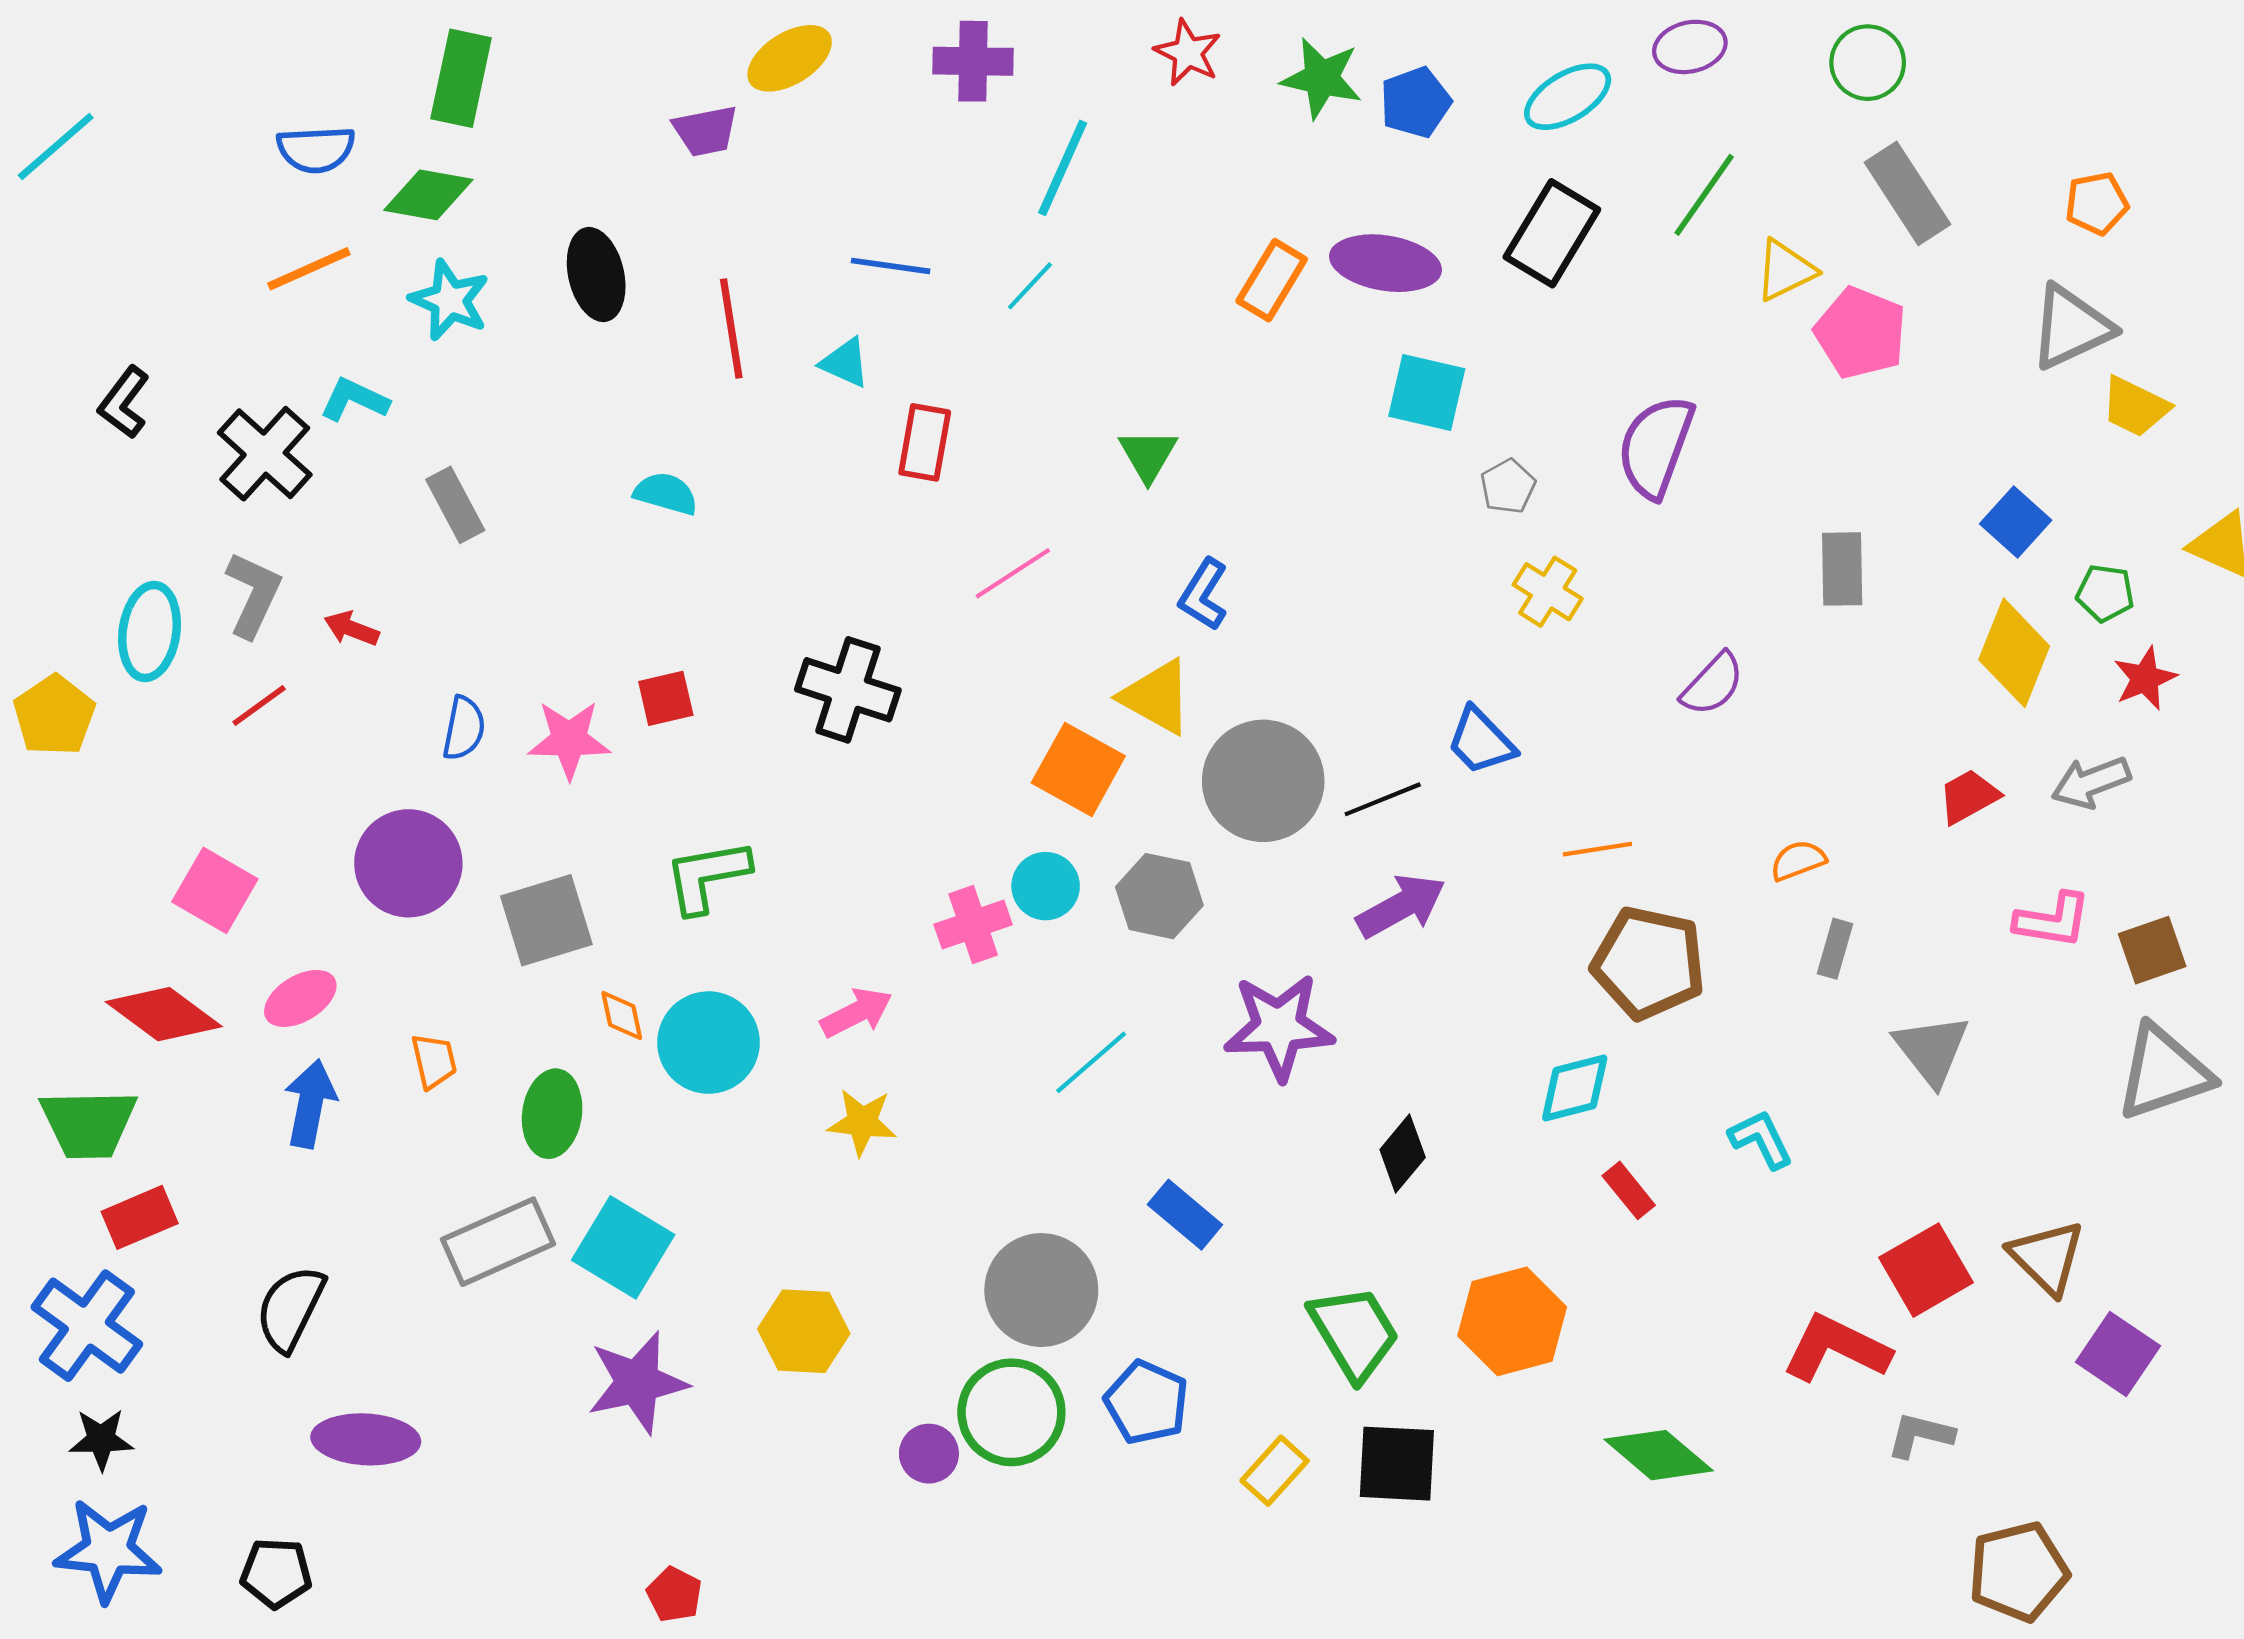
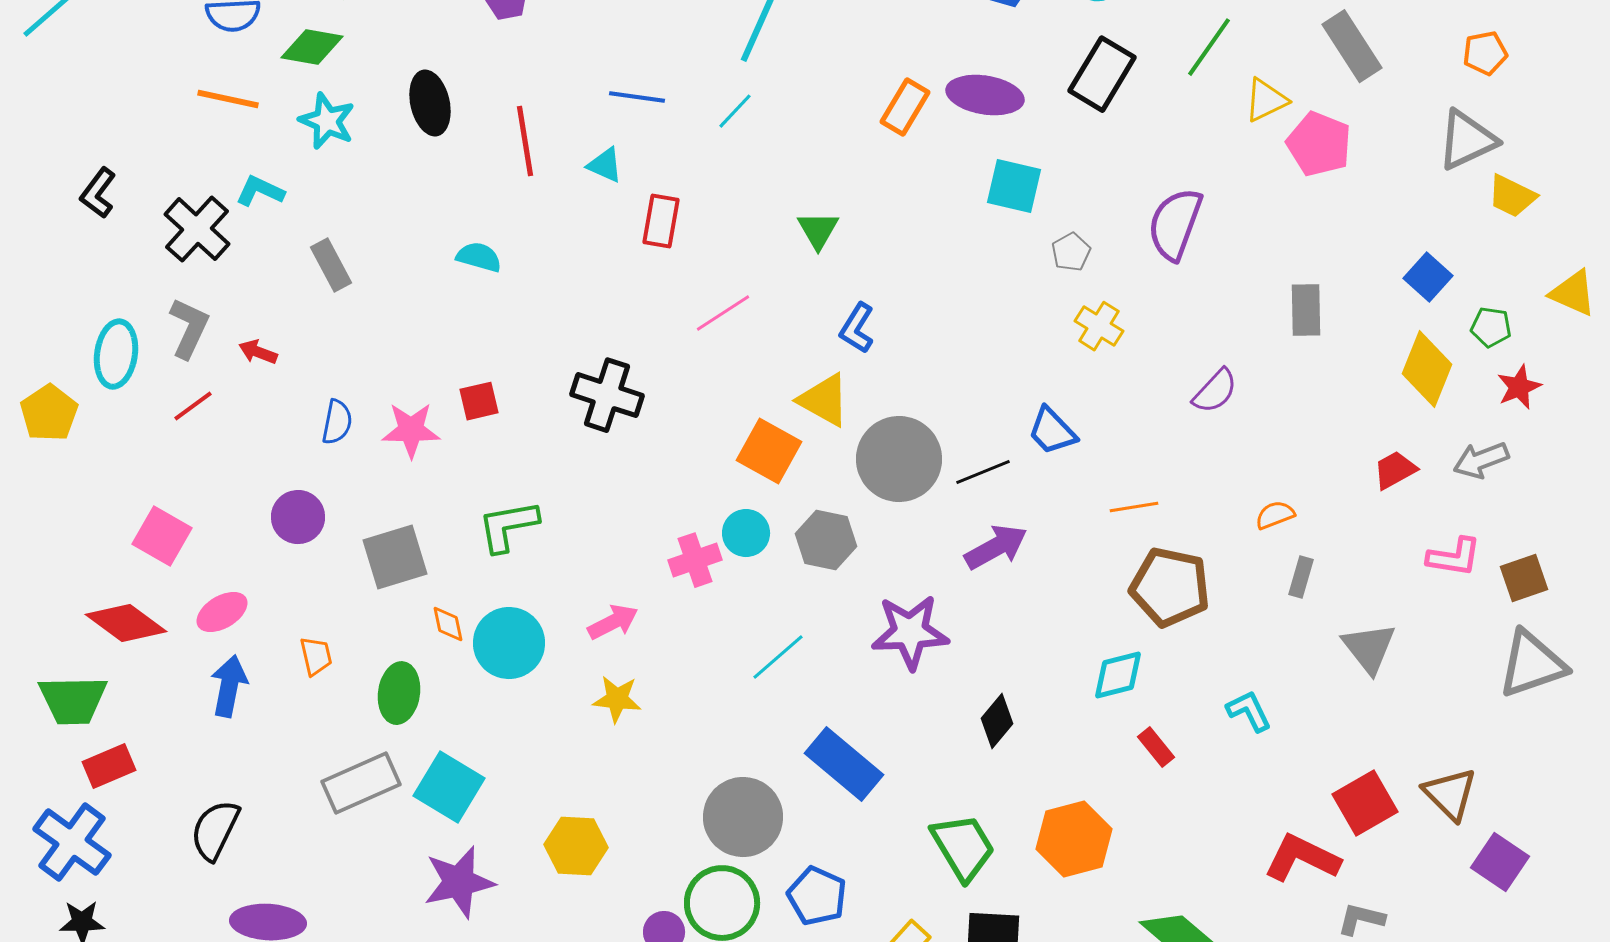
orange line: (309, 269) -> (228, 99), turned 36
purple circle: (408, 863) -> (298, 517), size x0.7
blue rectangle: (1185, 1215) -> (844, 764), size x1.5

